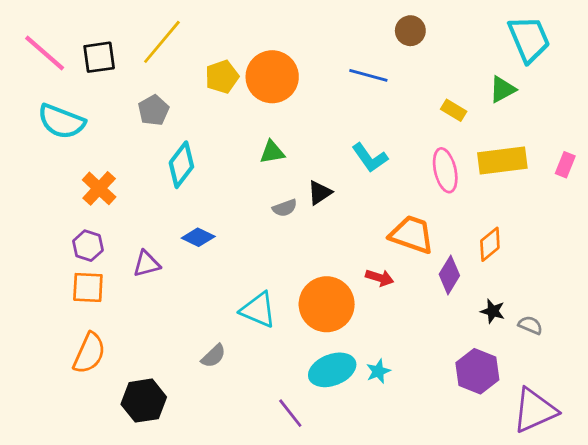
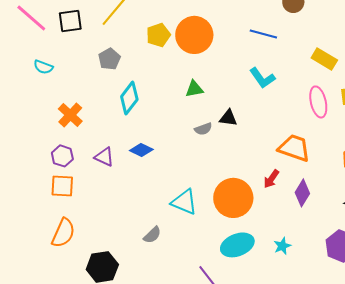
yellow rectangle: (454, 110) -> (324, 59), size x1.4
cyan semicircle: (61, 121) -> (43, 67), size x0.6
cyan L-shape: (370, 158) -> (262, 78), moved
black triangle: (320, 193) -> (228, 118), turned 42
purple triangle: (147, 264) -> (104, 157), moved, turned 40
purple diamond: (449, 275) -> (302, 193), moved
red arrow: (380, 278) -> (271, 179), turned 108
cyan star: (378, 371) -> (282, 246), moved

